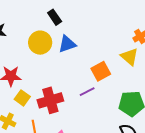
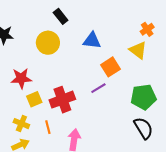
blue triangle: (67, 44) -> (92, 41), moved, turned 30
yellow square: (22, 98) -> (34, 99), turned 35

